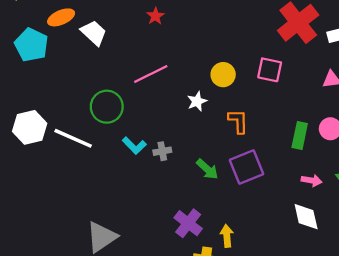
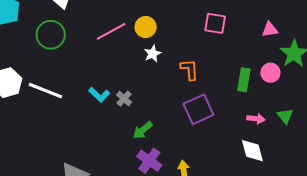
yellow circle: (223, 75) -> (146, 27), moved
green circle: (107, 107) -> (51, 35), moved
gray cross: (162, 151) -> (124, 99), turned -35
green arrow: (207, 169) -> (143, 130), moved, turned 100

